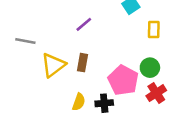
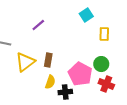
purple line: (84, 24) -> (38, 25), moved
red cross: (156, 93) -> (106, 84), turned -35
yellow semicircle: (79, 102) -> (50, 82), moved

